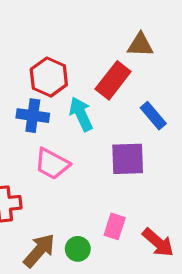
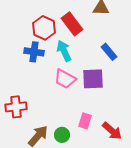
red rectangle: (113, 80) -> (72, 24), moved, turned -75
pink trapezoid: (52, 164) -> (65, 79), moved

